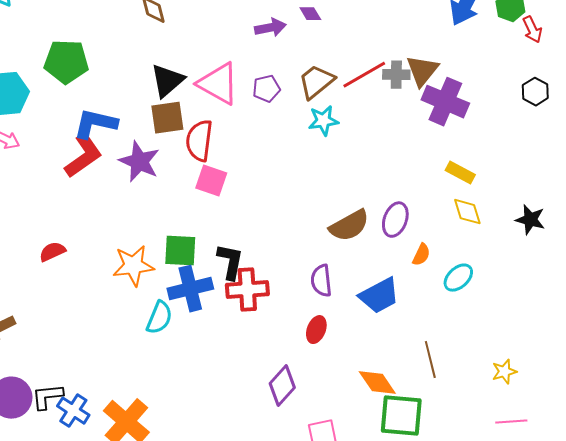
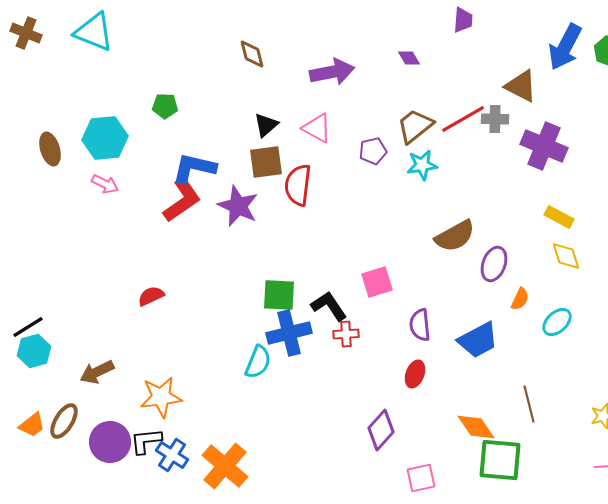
purple arrow: (270, 28) -> (332, 72), moved, size x1.4
green pentagon: (66, 62) -> (165, 106), size x0.6
brown triangle: (422, 71) -> (521, 86), moved, turned -42
black triangle: (167, 81) -> (266, 125), size x0.7
pink triangle: (218, 84) -> (317, 128), size x0.7
purple pentagon: (266, 89) -> (373, 151), moved
pink square: (211, 181) -> (377, 282), moved, turned -36
brown semicircle: (349, 226) -> (455, 236), moved
black L-shape: (230, 262) -> (329, 306), turned -45
orange star: (133, 266) -> (161, 397), moved
red cross: (247, 290) -> (346, 334), size x0.6

